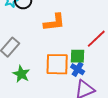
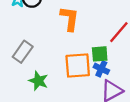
orange L-shape: (54, 22) -> (70, 19), turned -70

